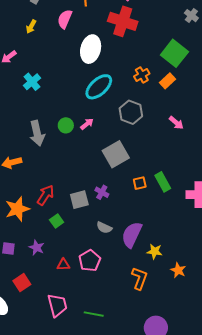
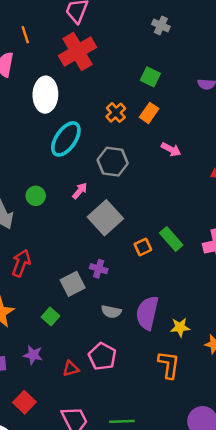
red cross: (123, 21) -> (78, 52), turned -36
green square: (174, 53) -> (150, 77), size x0.6
pink arrow: (176, 123) -> (171, 149), moved
pink arrow: (87, 124) -> (80, 191), moved
red arrow: (46, 195) -> (21, 263), moved

